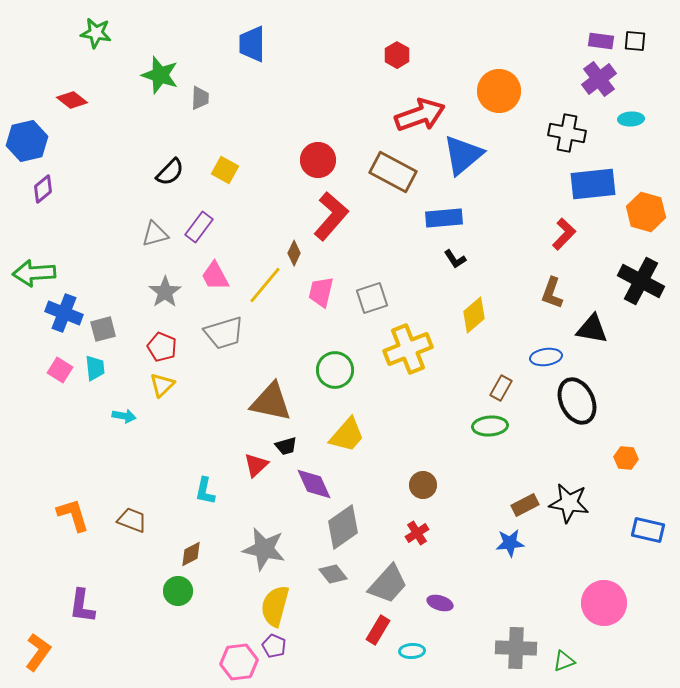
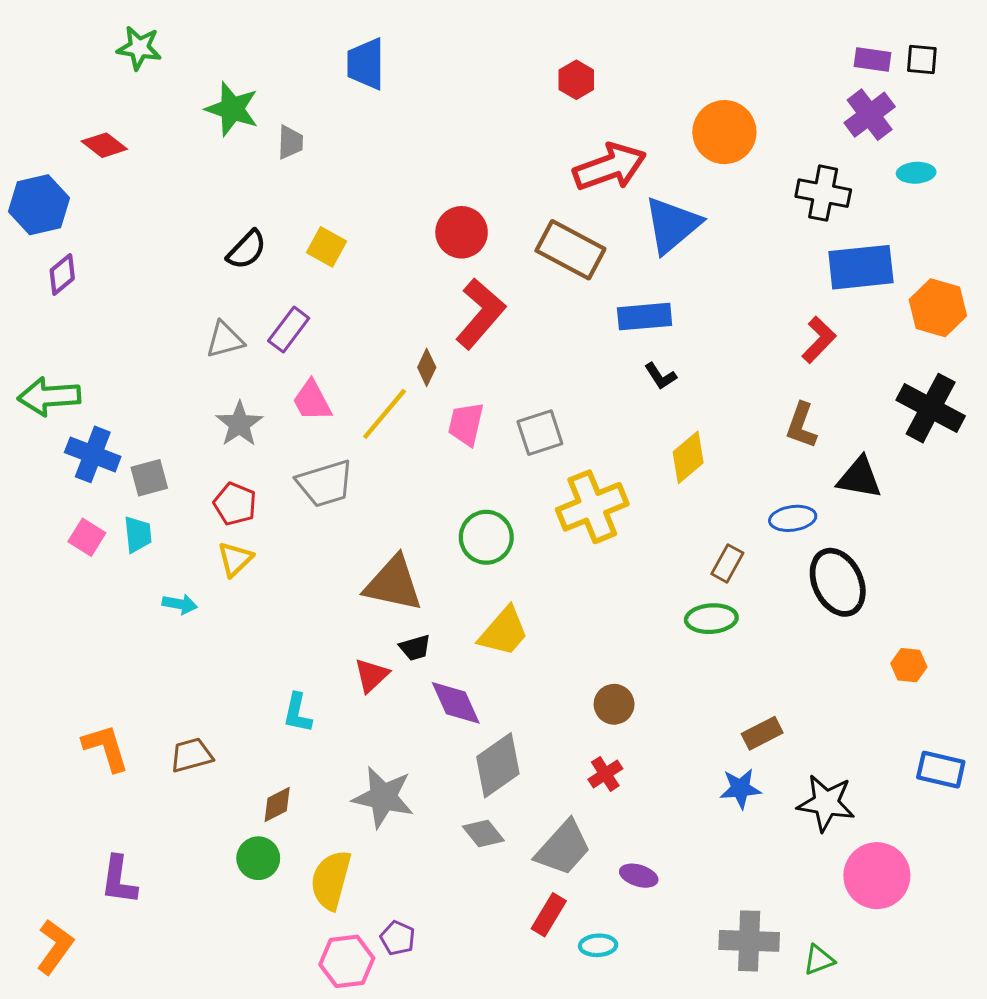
black star: (569, 503) -> (826, 803), moved
brown trapezoid: (132, 520) -> (191, 755), turned -36
yellow semicircle: (275, 606) -> (331, 880), moved

